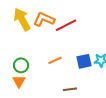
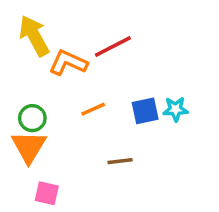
orange L-shape: (44, 19) -> (68, 63), moved
orange triangle: (19, 81) -> (29, 147), size x1.5

